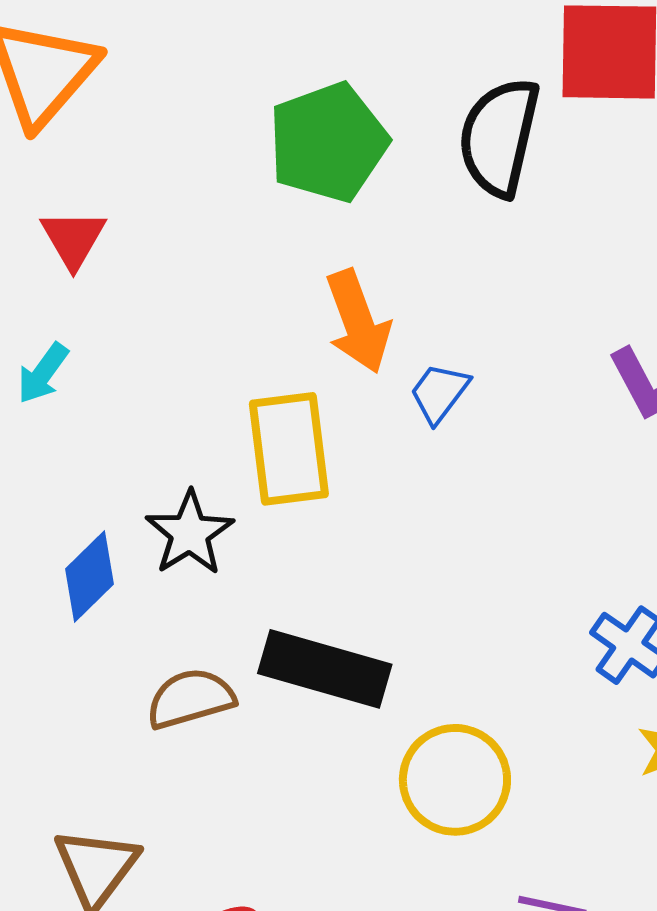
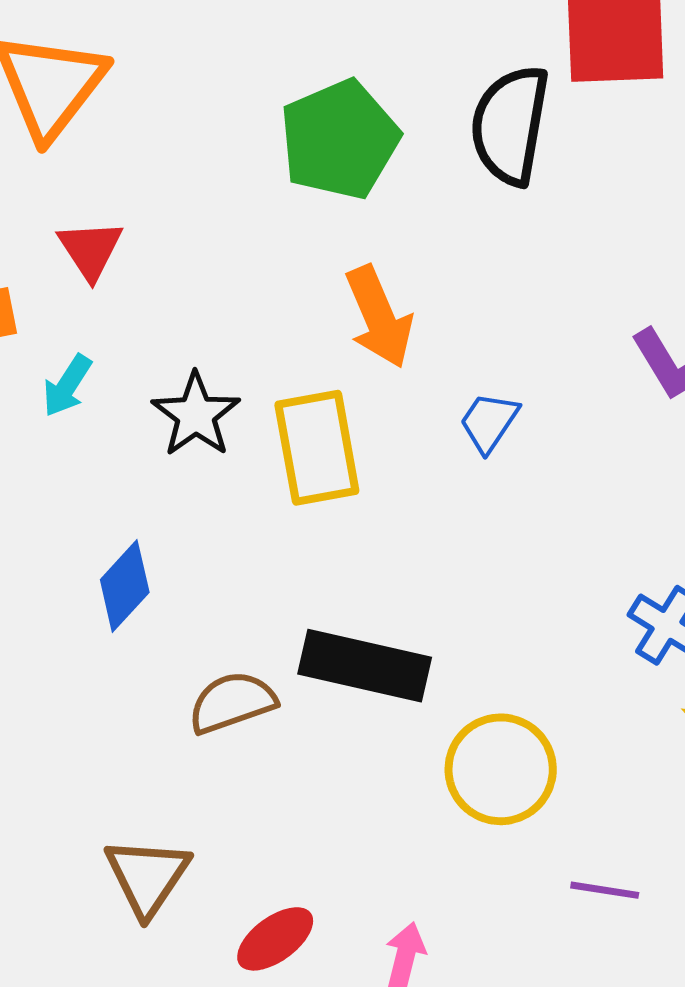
blue trapezoid: (439, 393) -> (489, 422), moved
black star: (190, 533) -> (196, 415), moved

